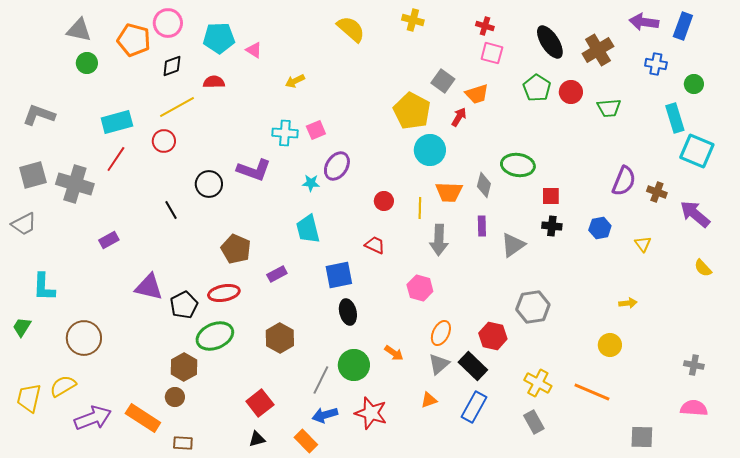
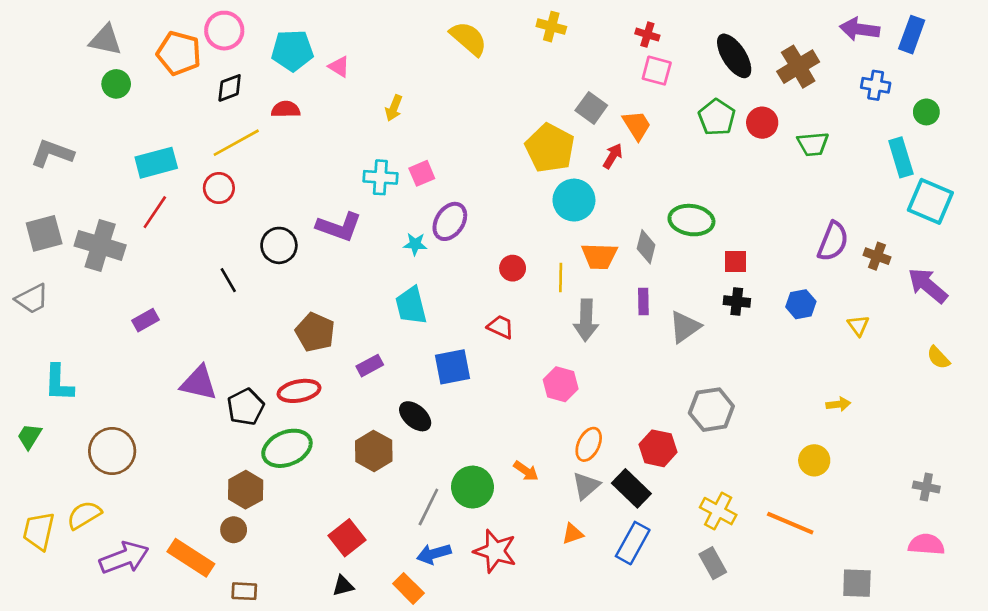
yellow arrow: (295, 81) -> (394, 108), turned -42
orange trapezoid: (477, 94) -> (637, 125), turned -105
black ellipse: (348, 312) -> (415, 416), moved, turned -35

